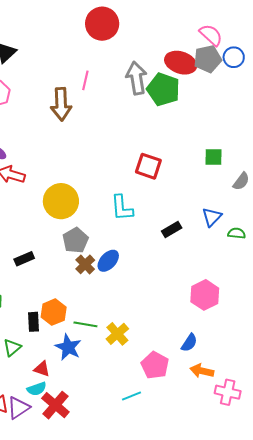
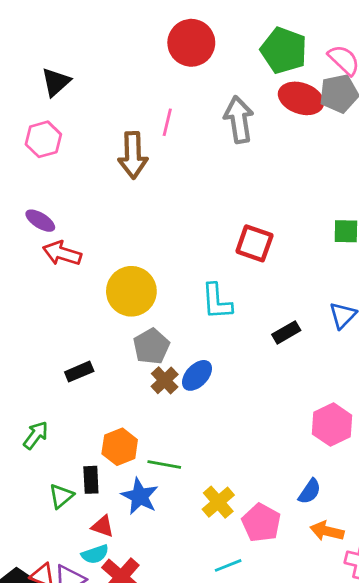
green pentagon: (163, 89) -> (284, 50), moved
black rectangle: (33, 322) -> (91, 480), moved
yellow cross: (117, 334) -> (218, 502), moved

